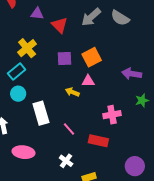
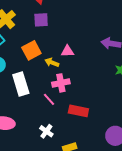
orange square: (92, 57) -> (31, 50), moved
purple square: (64, 58) -> (41, 20), moved
pink cross: (112, 115) -> (61, 83), moved

